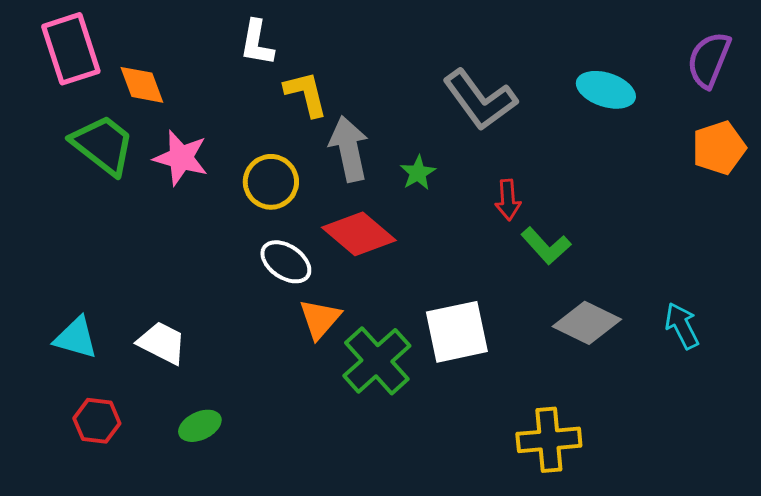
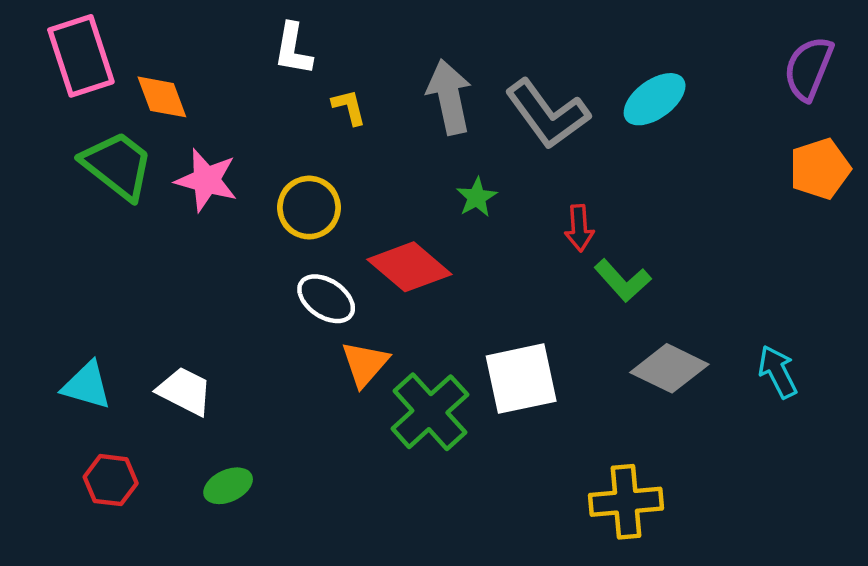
cyan ellipse: (606, 90) -> (655, 99), moved, turned -54
yellow L-shape: (306, 94) -> (349, 107), size x0.7
gray arrow: (349, 149) -> (449, 97), moved

